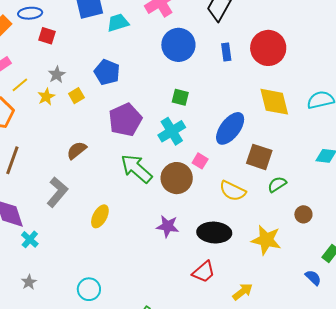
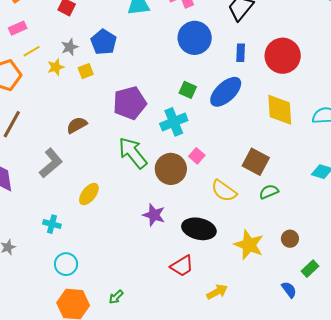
blue pentagon: (107, 72) -> (104, 42), moved
blue ellipse: (230, 128) -> (226, 92), moved
brown circle: (303, 214) -> (290, 239), moved
cyan cross: (30, 239) -> (52, 224), moved, turned -36

